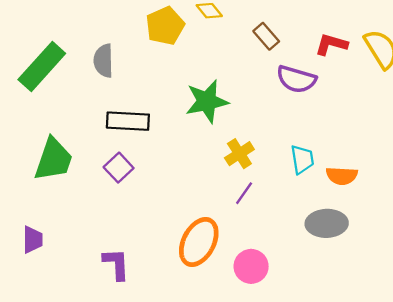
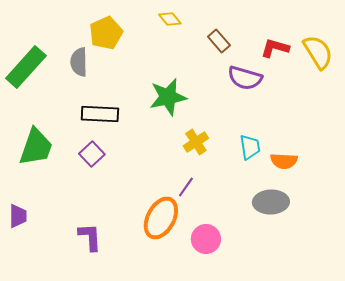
yellow pentagon: (165, 26) -> (106, 33), moved
purple line: (244, 193) -> (186, 187), moved

